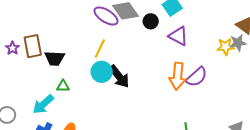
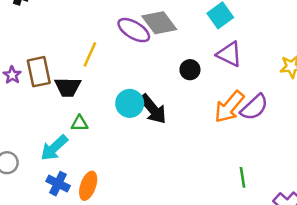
black circle: (151, 21) -> (190, 70), moved
yellow line: (100, 49) -> (90, 54), moved
orange arrow: (178, 76) -> (229, 107), turned 36

